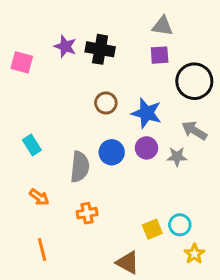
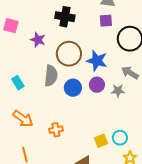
purple star: (65, 46) -> (38, 40), moved
brown circle: (106, 103) -> (69, 54), size x1.6
gray semicircle: (80, 167) -> (51, 76), moved
orange arrow: (39, 197) -> (23, 119), size x1.5

